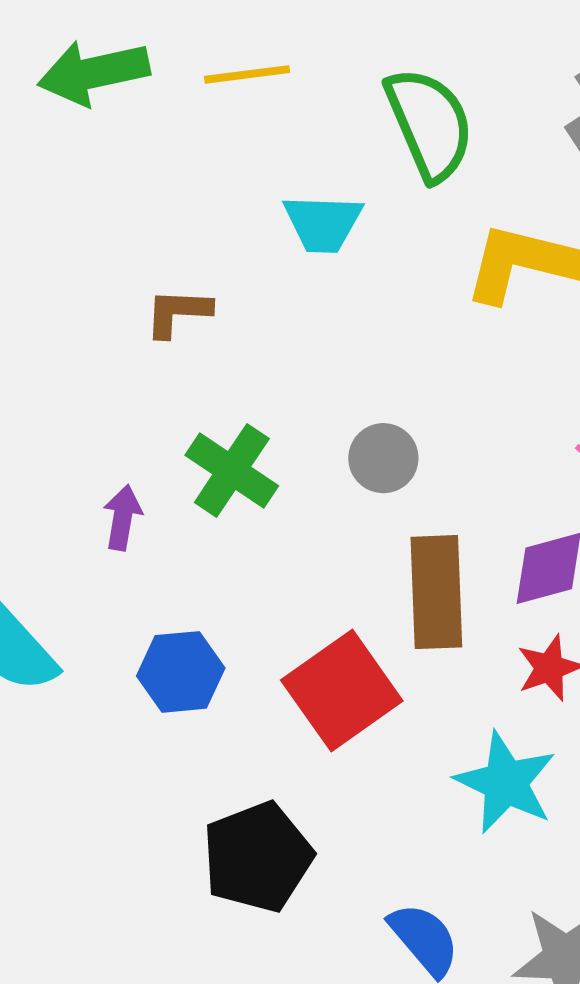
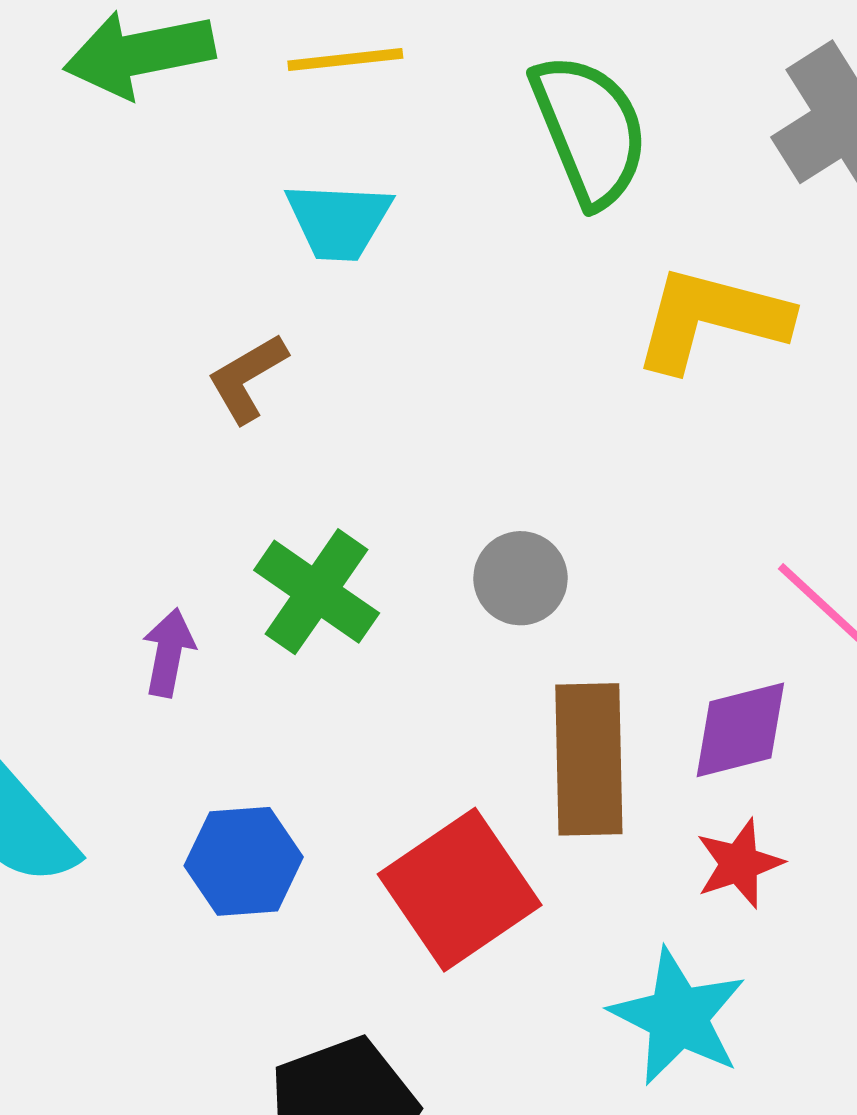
cyan trapezoid: (323, 223) -> (339, 221), moved
brown L-shape: (178, 312) -> (247, 378), turned -34

